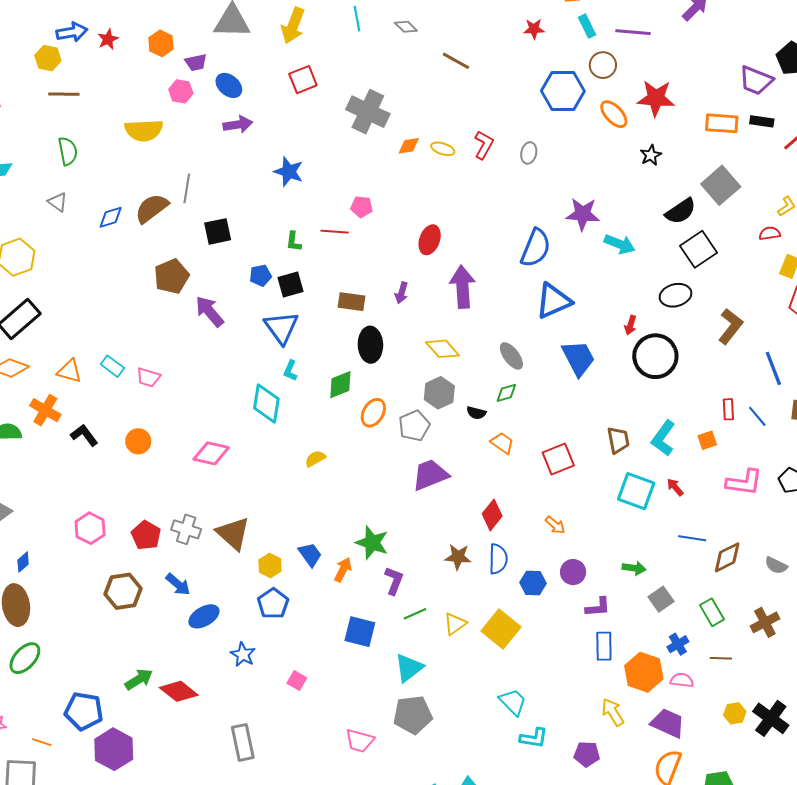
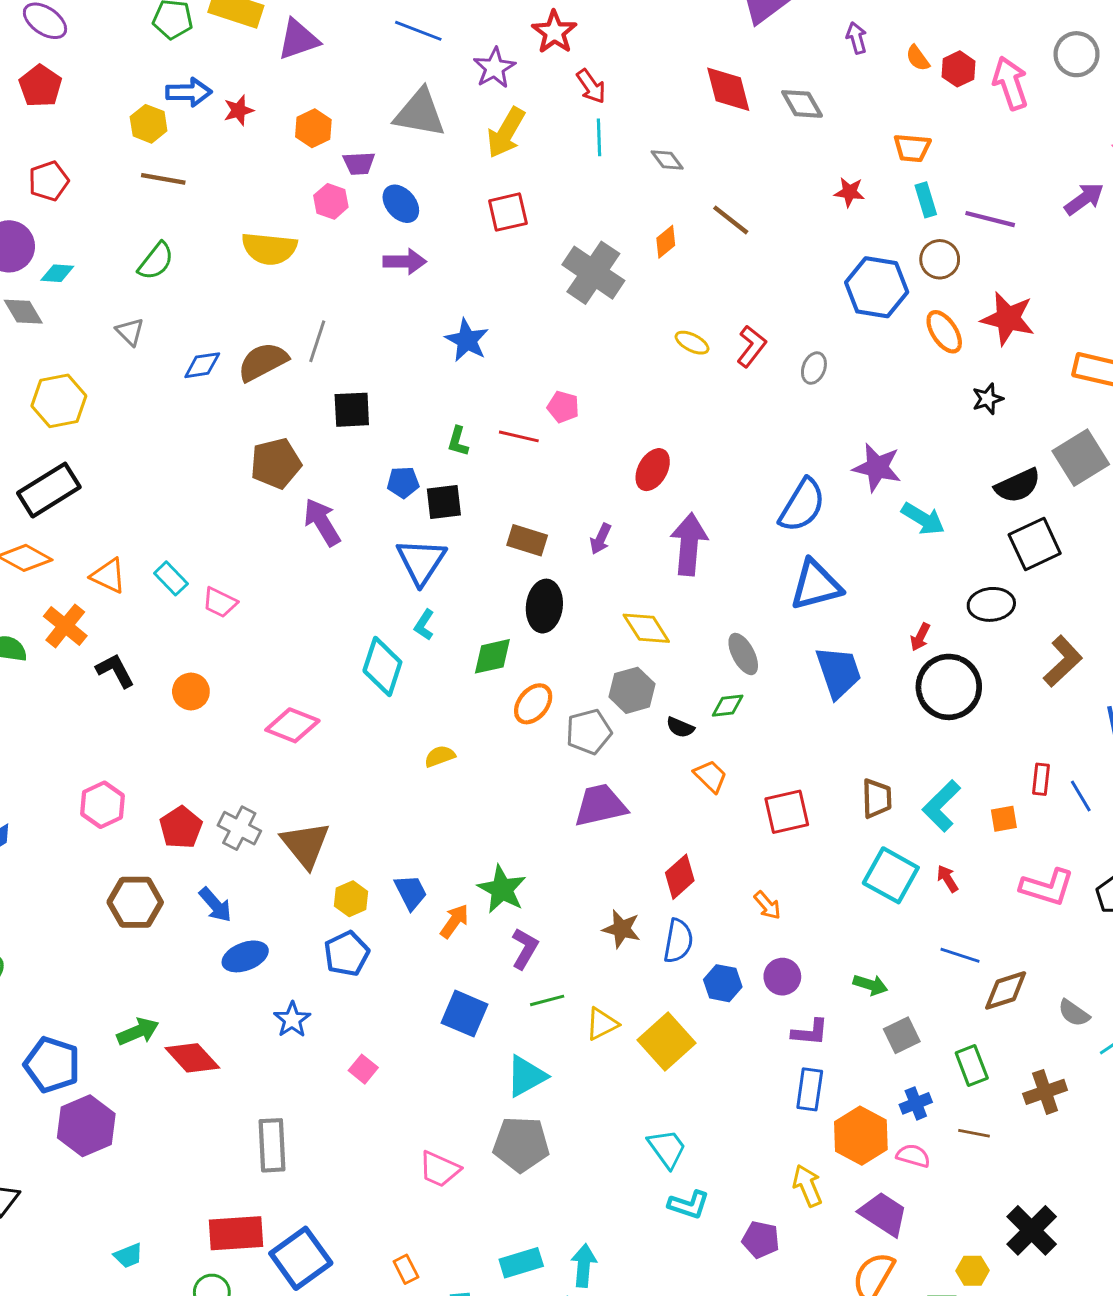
orange diamond: (409, 146) -> (666, 242), moved, turned -40
green semicircle: (68, 151) -> (156, 261), turned 40
yellow hexagon: (735, 713) -> (972, 1271), moved

